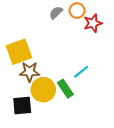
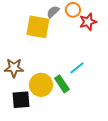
yellow square: (19, 52) -> (38, 27), moved, turned 30
brown star: (30, 72) -> (14, 68), moved

